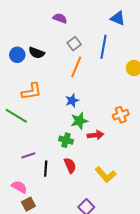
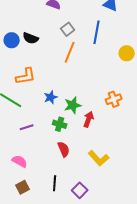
blue star: (72, 101) -> (51, 97), moved
red arrow: (95, 135) -> (89, 119), turned -63
purple line: (28, 155) -> (27, 127), moved
black line: (46, 169) -> (55, 183), moved
pink semicircle: (19, 187) -> (20, 161), moved

